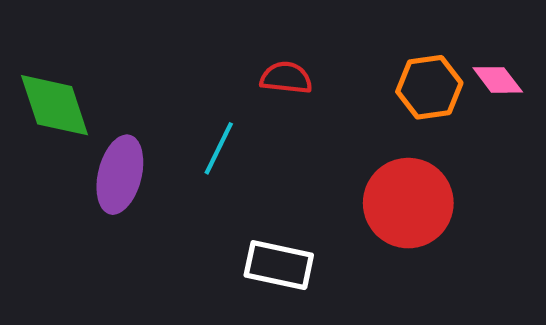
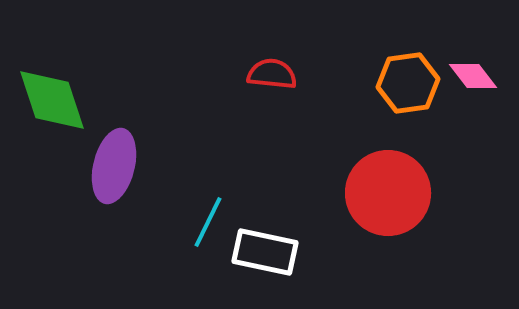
cyan line: (219, 148) -> (208, 222), moved

